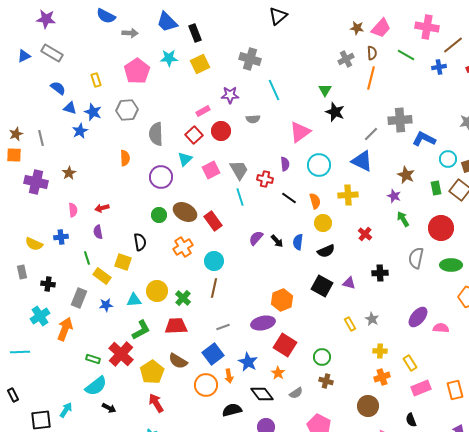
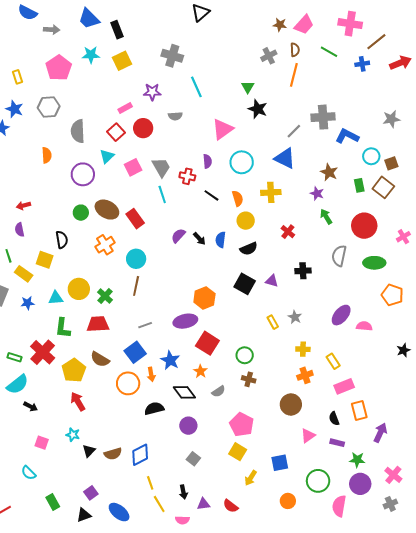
green L-shape: (141, 330) -> (63, 328), turned 125
orange rectangle: (455, 390) -> (359, 411), moved

